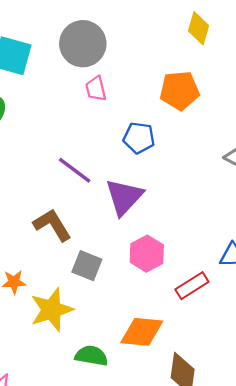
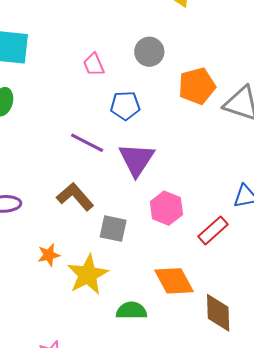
gray circle: (83, 44) -> (149, 52), moved, size x0.7
orange pentagon: (179, 91) -> (197, 86), moved
blue pentagon: (139, 138) -> (125, 106), moved
orange diamond: (142, 332) -> (174, 281), turned 66

